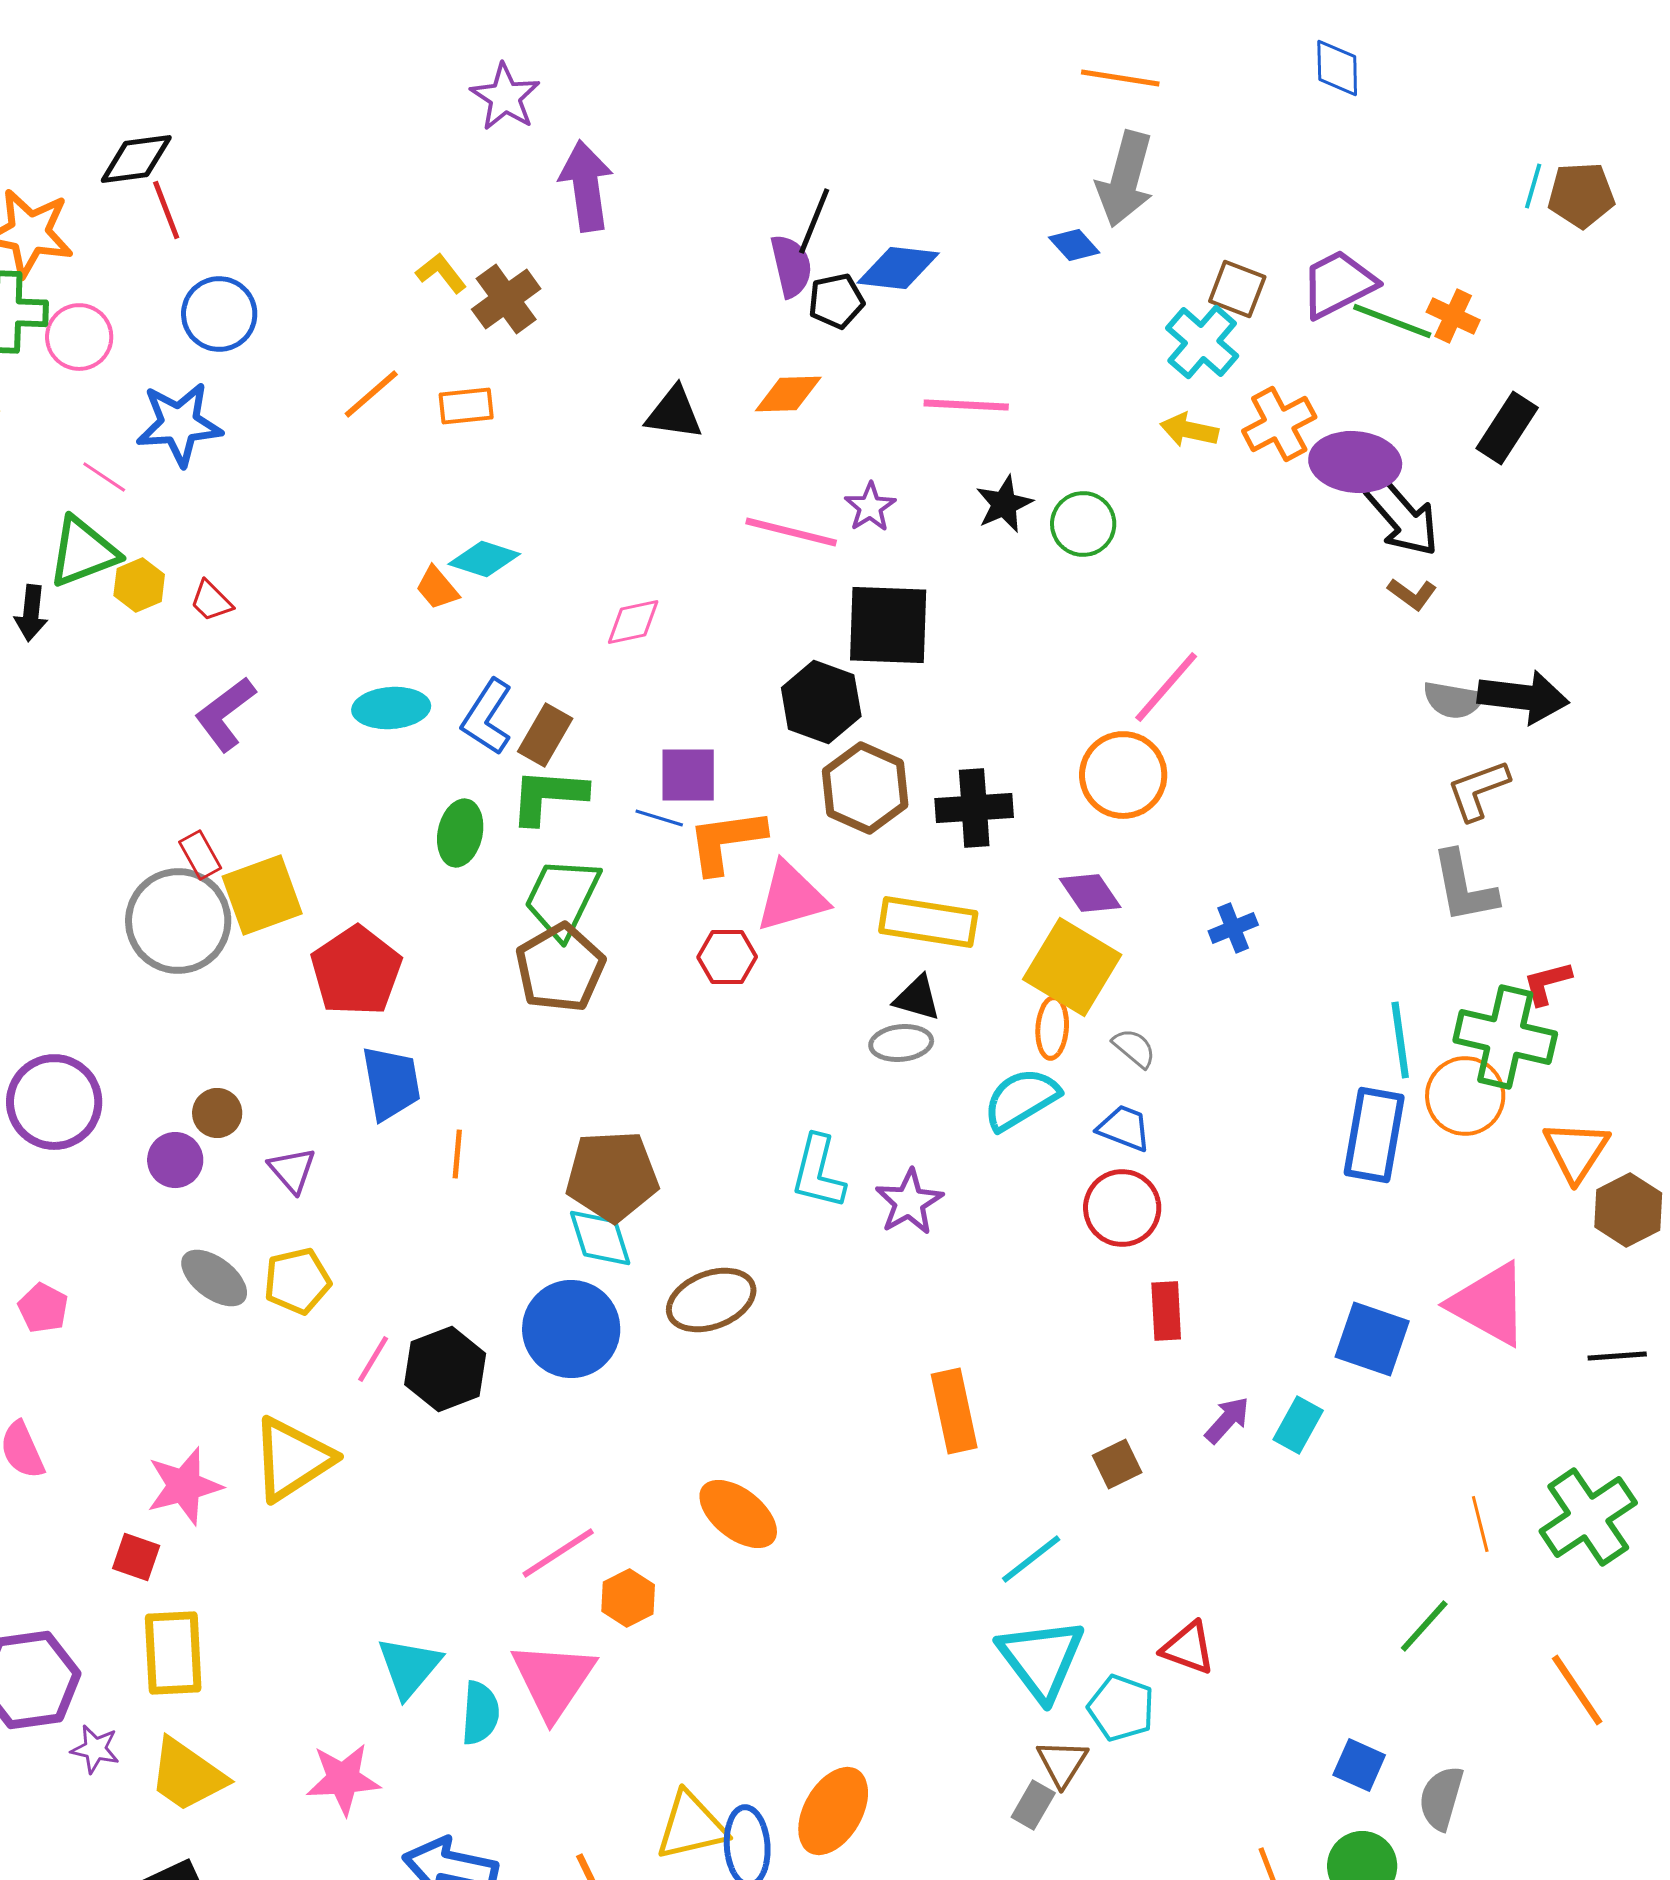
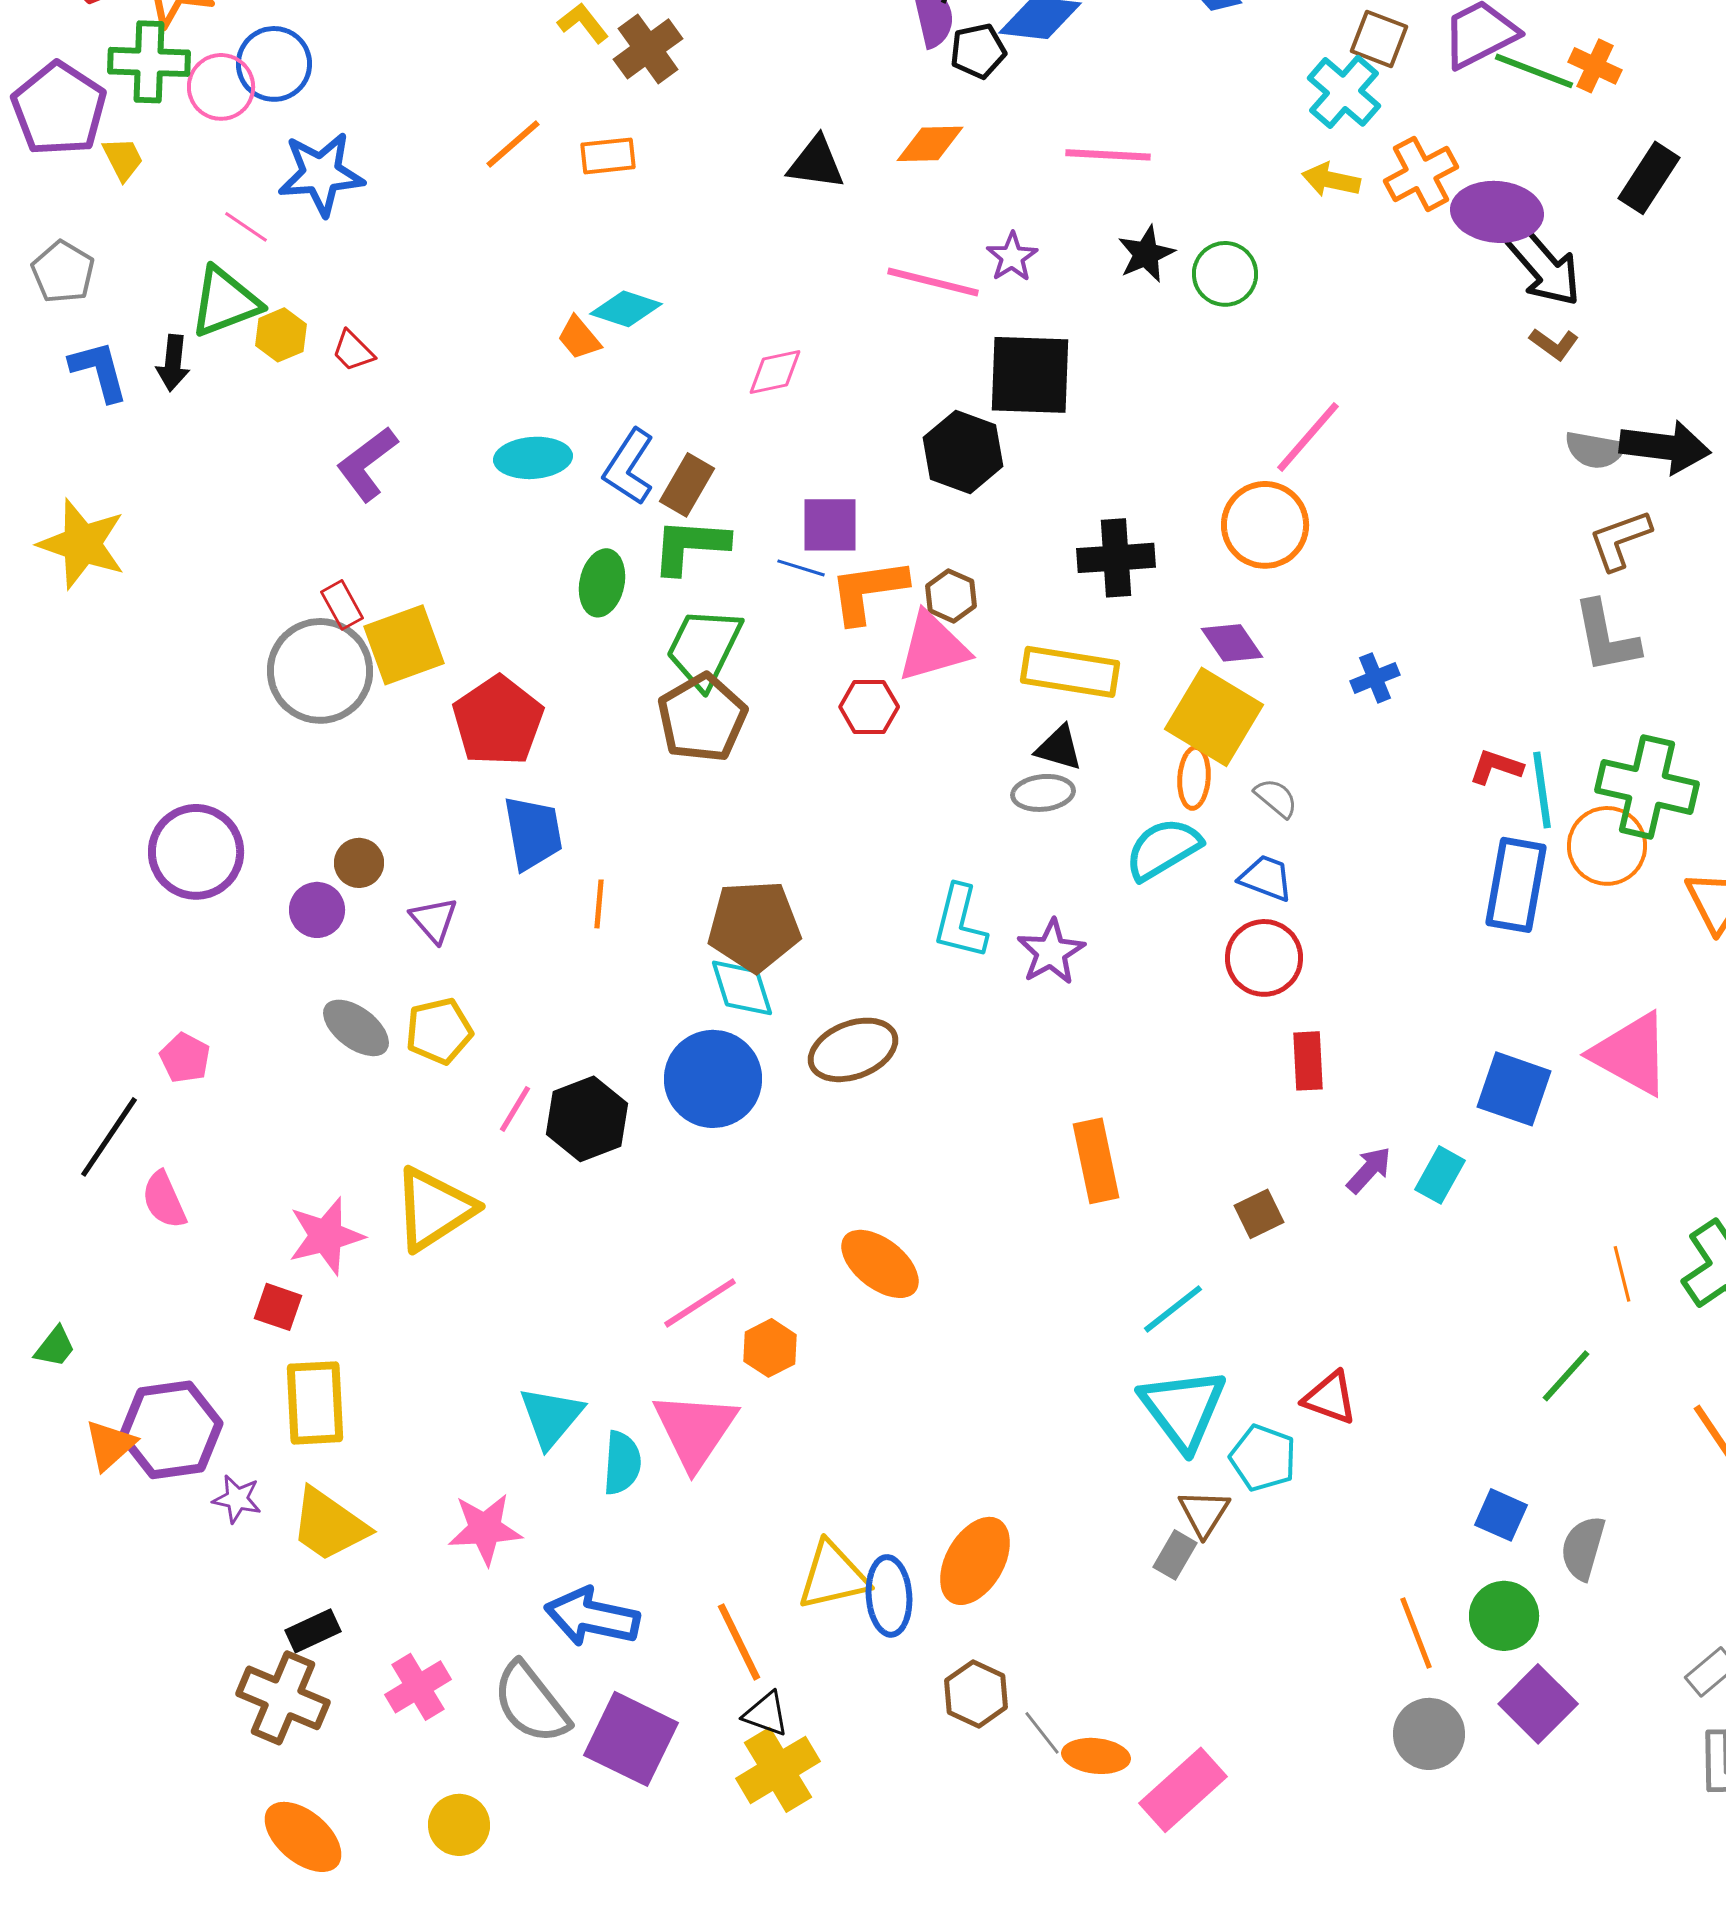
blue circle: (219, 314) -> (274, 64), moved
brown hexagon: (865, 788) -> (951, 596), moved, size x0.6
red L-shape: (1547, 983) -> (1496, 767), moved, turned 34

